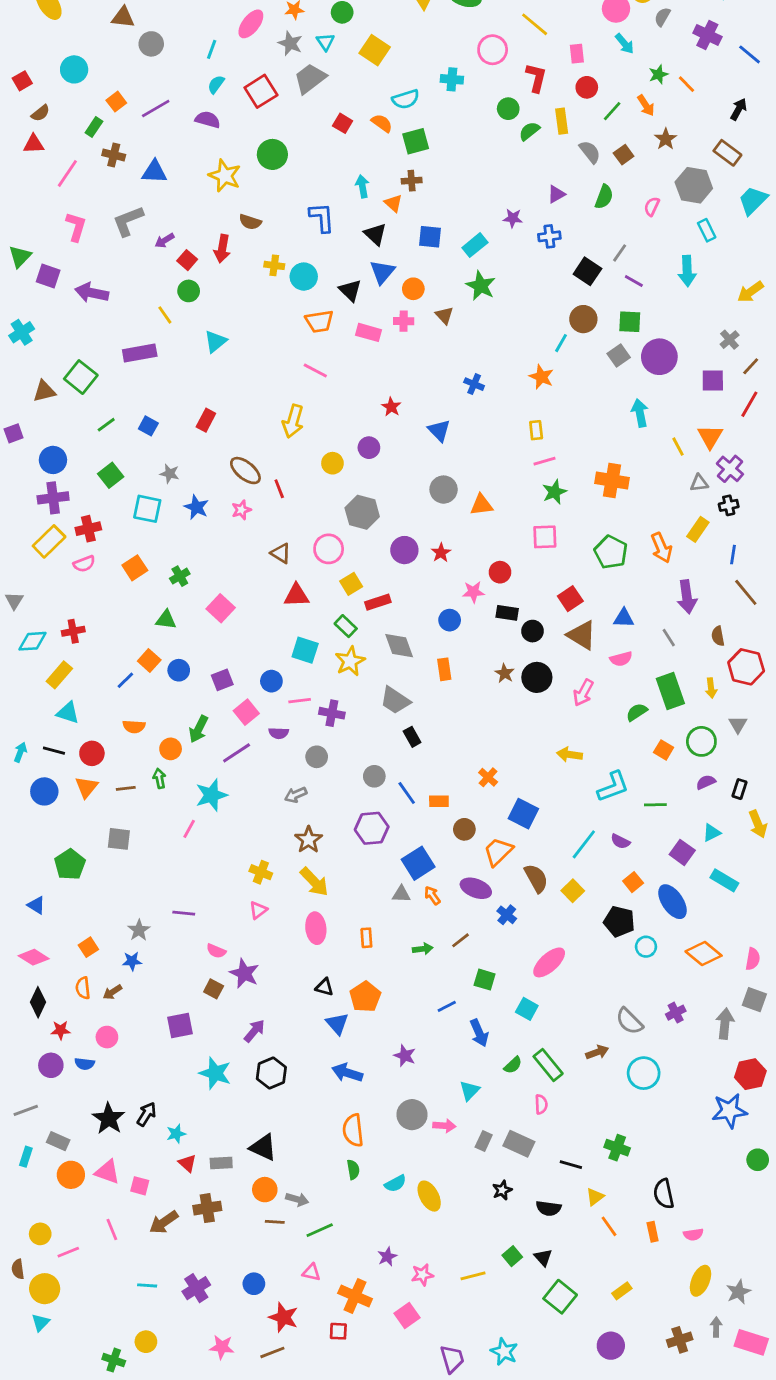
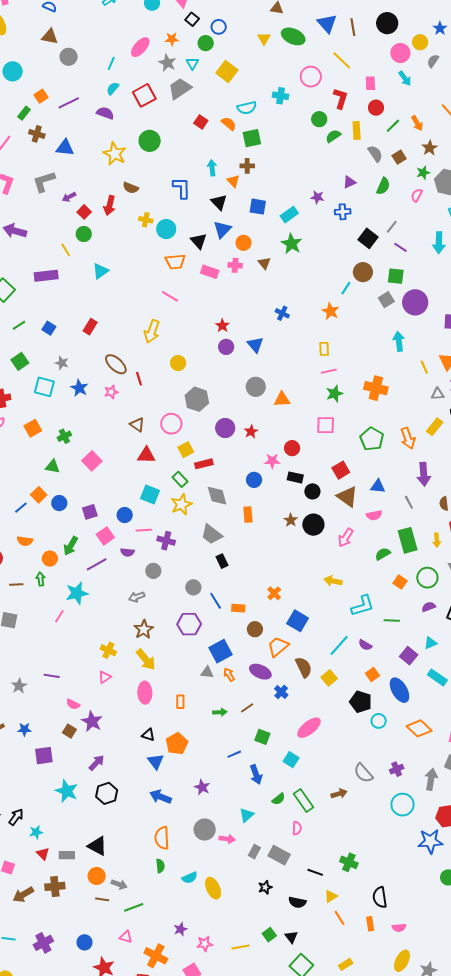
green star: (658, 74) -> (423, 173), moved
purple circle: (369, 448) -> (226, 347), moved
blue star: (132, 961) -> (24, 729), moved
cyan circle: (644, 1073) -> (403, 805), moved

